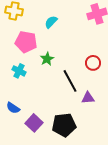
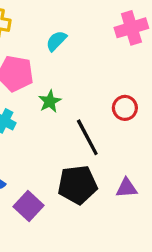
purple triangle: (88, 98) -> (127, 188), moved
black pentagon: (64, 125) -> (77, 185), moved

